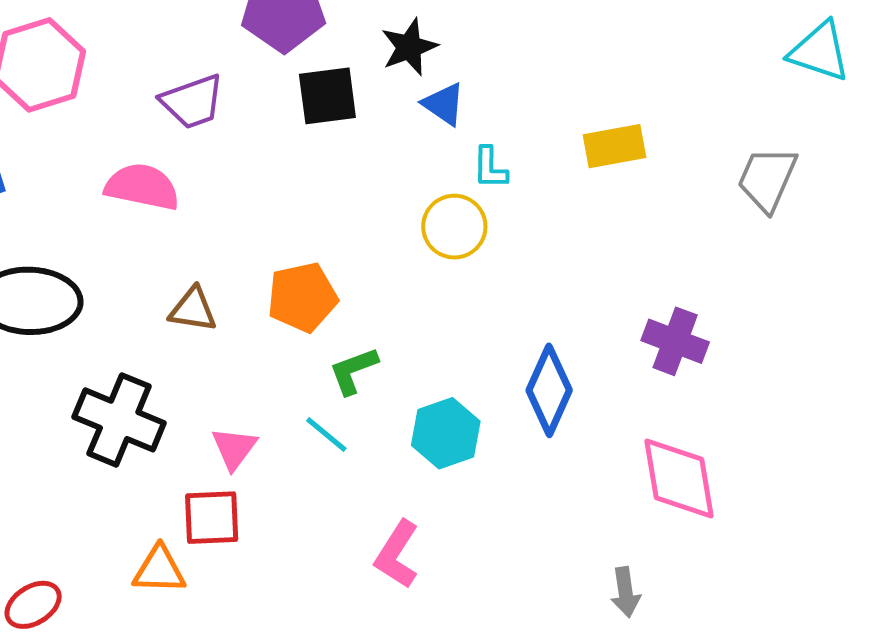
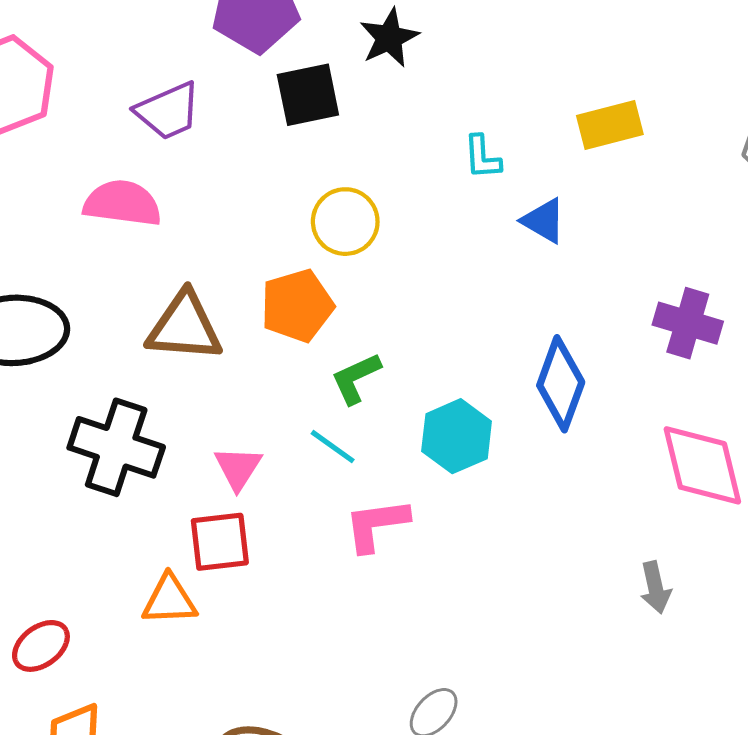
blue triangle: (444, 104) -> (544, 221), moved
yellow circle: (454, 227) -> (345, 222), moved
brown triangle: (193, 310) -> (185, 327), size x1.5
pink L-shape: (397, 554) -> (376, 525), moved, turned 54

